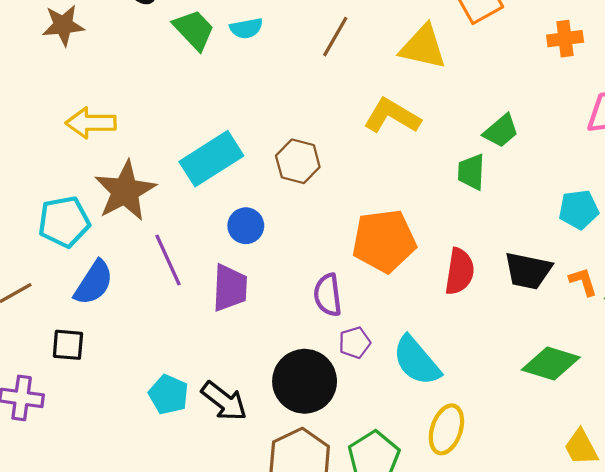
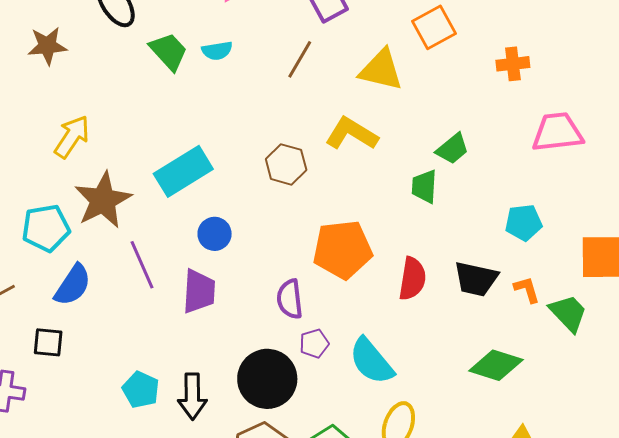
yellow arrow: (91, 123) -> (72, 137), turned 123
brown hexagon: (298, 161) -> (286, 164), moved
black arrow: (224, 401) -> (192, 396), turned 51

